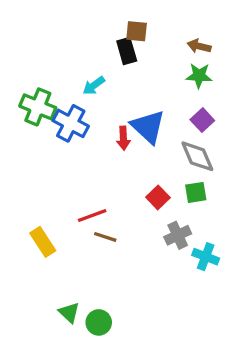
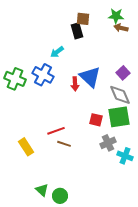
green star: (199, 76) -> (116, 16), moved
green cross: (38, 107) -> (15, 79), moved
green square: (196, 192) -> (119, 117), size x1.6
red square: (158, 197) -> (96, 120), turned -32

